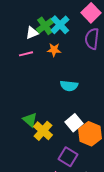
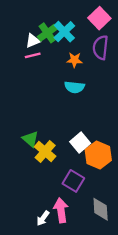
orange star: (54, 50) -> (75, 60), moved
pink line: (26, 54) -> (33, 55), moved
cyan semicircle: (69, 86) -> (75, 87), moved

